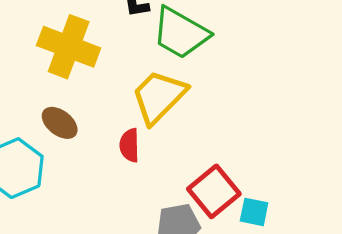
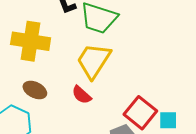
red semicircle: (130, 145) -> (82, 95), turned -35

